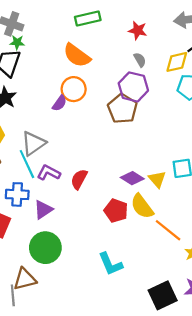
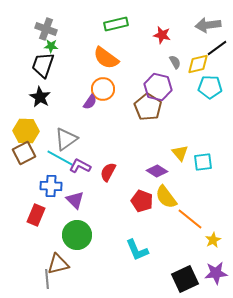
gray semicircle: (140, 60) -> (175, 62), moved
cyan line: (27, 164) -> (60, 158), turned -36
yellow triangle: (157, 179) -> (180, 153), moved
purple triangle: (43, 210) -> (75, 200), turned -42

